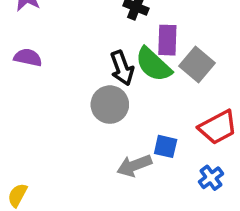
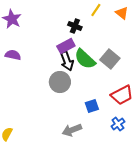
purple rectangle: (167, 40) -> (66, 46), moved, turned 60
blue square: (166, 146) -> (92, 106), turned -32
gray arrow: (134, 166) -> (72, 130), moved

